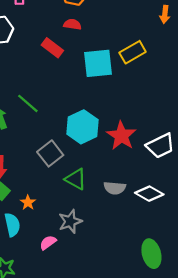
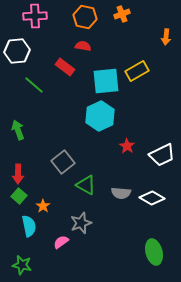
green line: (28, 103) -> (34, 85), moved
cyan hexagon: (82, 127) -> (100, 116), moved
red star: (121, 136) -> (127, 146), size x0.6

